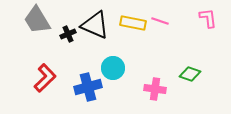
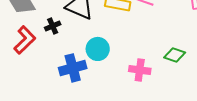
black cross: (68, 34) -> (53, 26), moved
red L-shape: (45, 78) -> (25, 40), moved

